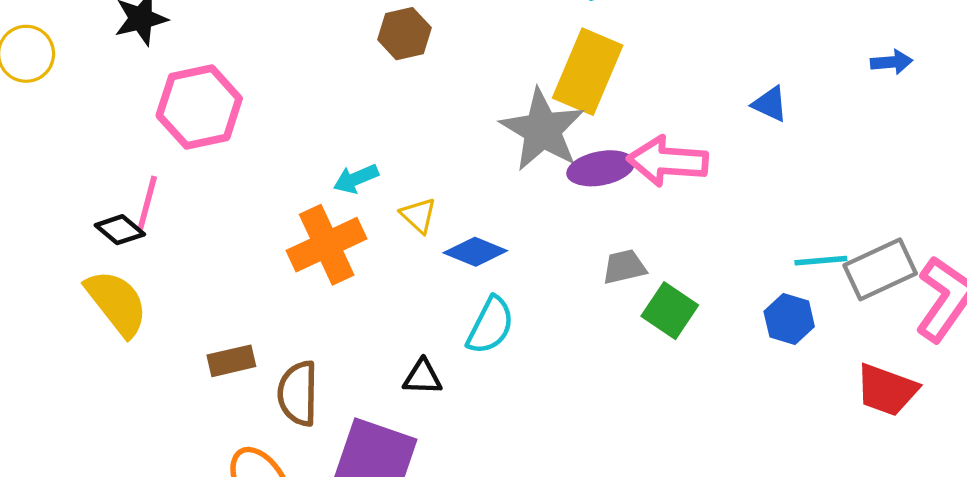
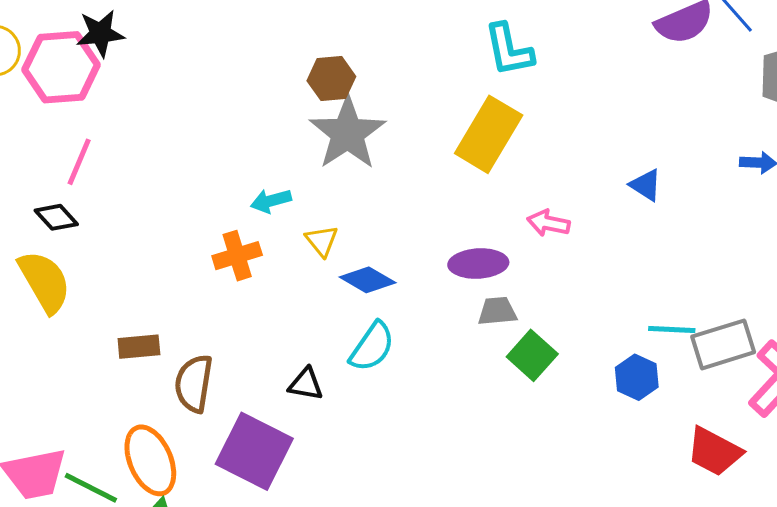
pink hexagon: (199, 107) -> (61, 67), moved
gray star: (542, 130) -> (348, 133), moved
pink arrow: (668, 161) -> (548, 223), size x0.6
purple ellipse: (601, 168) -> (478, 264), moved
pink line: (147, 203) -> (79, 162), moved
orange cross: (327, 245) -> (237, 256), size x0.7

